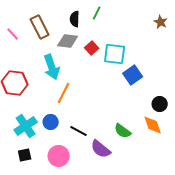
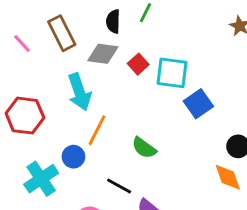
blue circle: (51, 122) -> (73, 157), moved
green semicircle: (123, 131) -> (144, 148), moved

